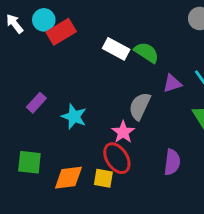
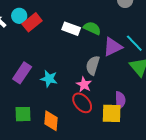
purple triangle: (172, 84) -> (113, 47), size x1.5
purple rectangle: (36, 103) -> (22, 73), size x1.5
orange diamond: (68, 178) -> (51, 121), turned -70
yellow square: (103, 178) -> (112, 113), moved, size x1.5

